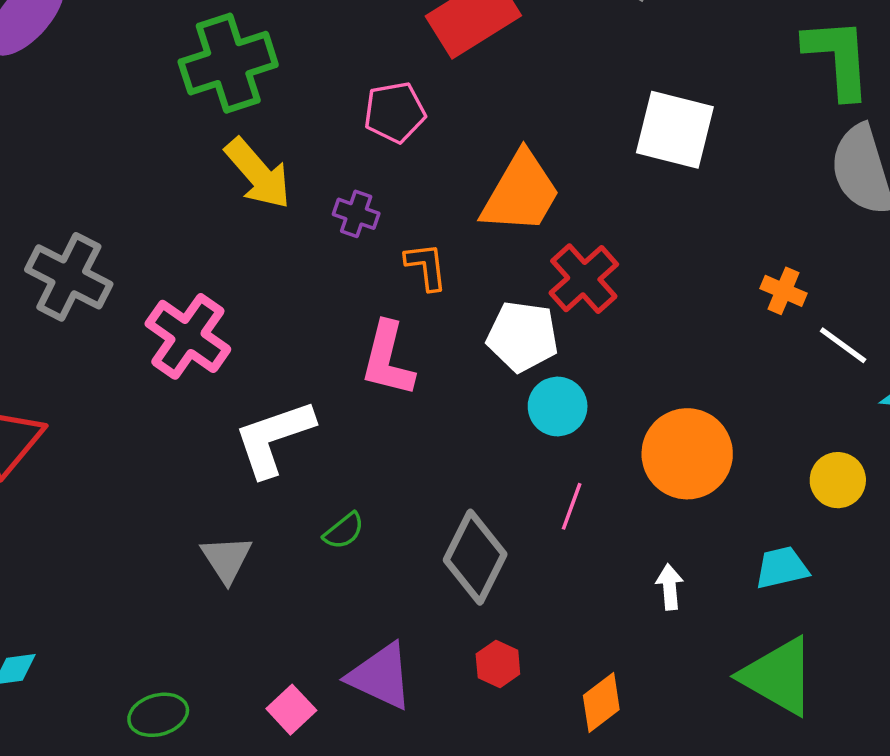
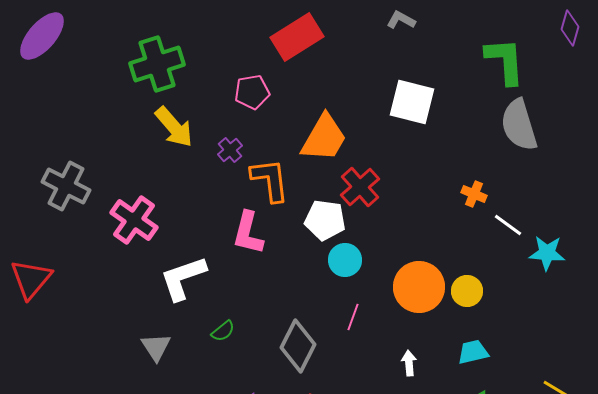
purple cross: (356, 214) -> (230, 150), turned 30
orange L-shape: (426, 266) -> (270, 180), size x1.6
yellow circle: (838, 480) -> (467, 291), moved

